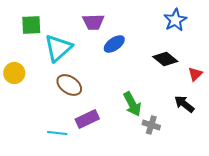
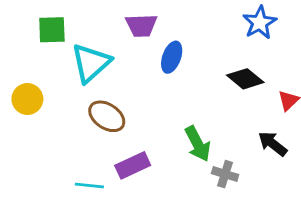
blue ellipse: (114, 44) -> (172, 57), turned -35

